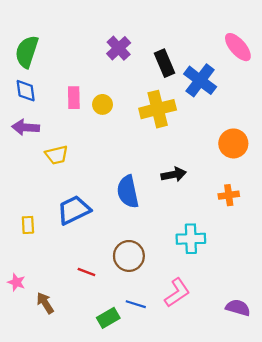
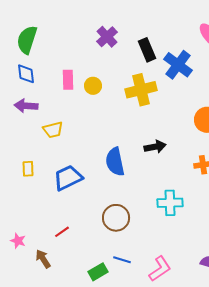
yellow rectangle: (28, 225) -> (28, 169), moved
red line: (86, 272) -> (62, 232), moved, turned -56
pink L-shape: (177, 293) -> (160, 269), moved

